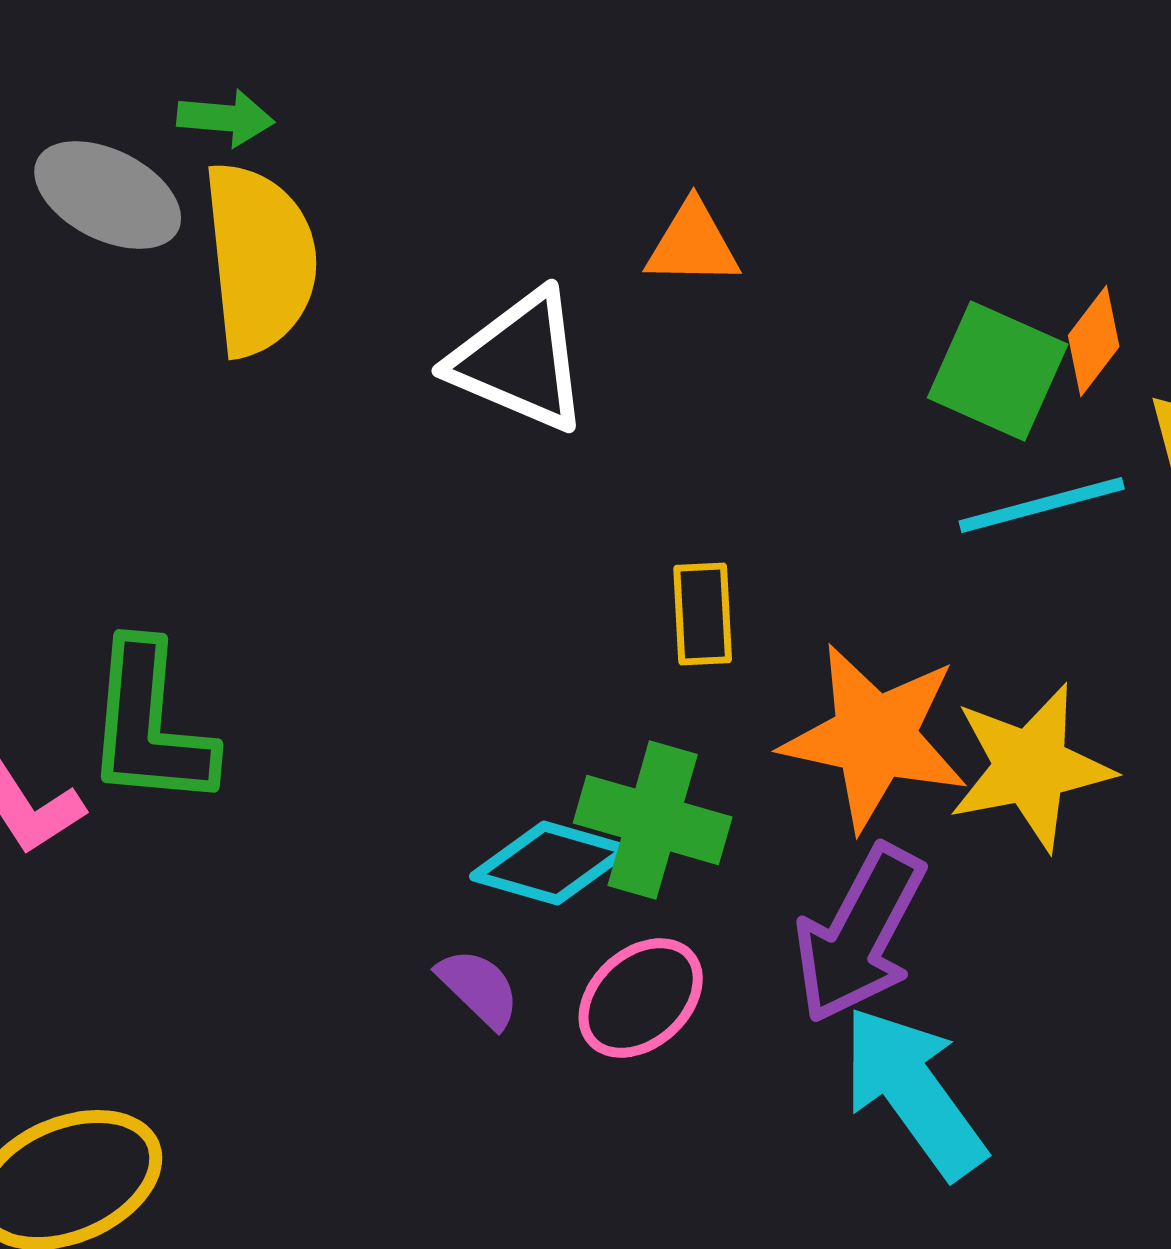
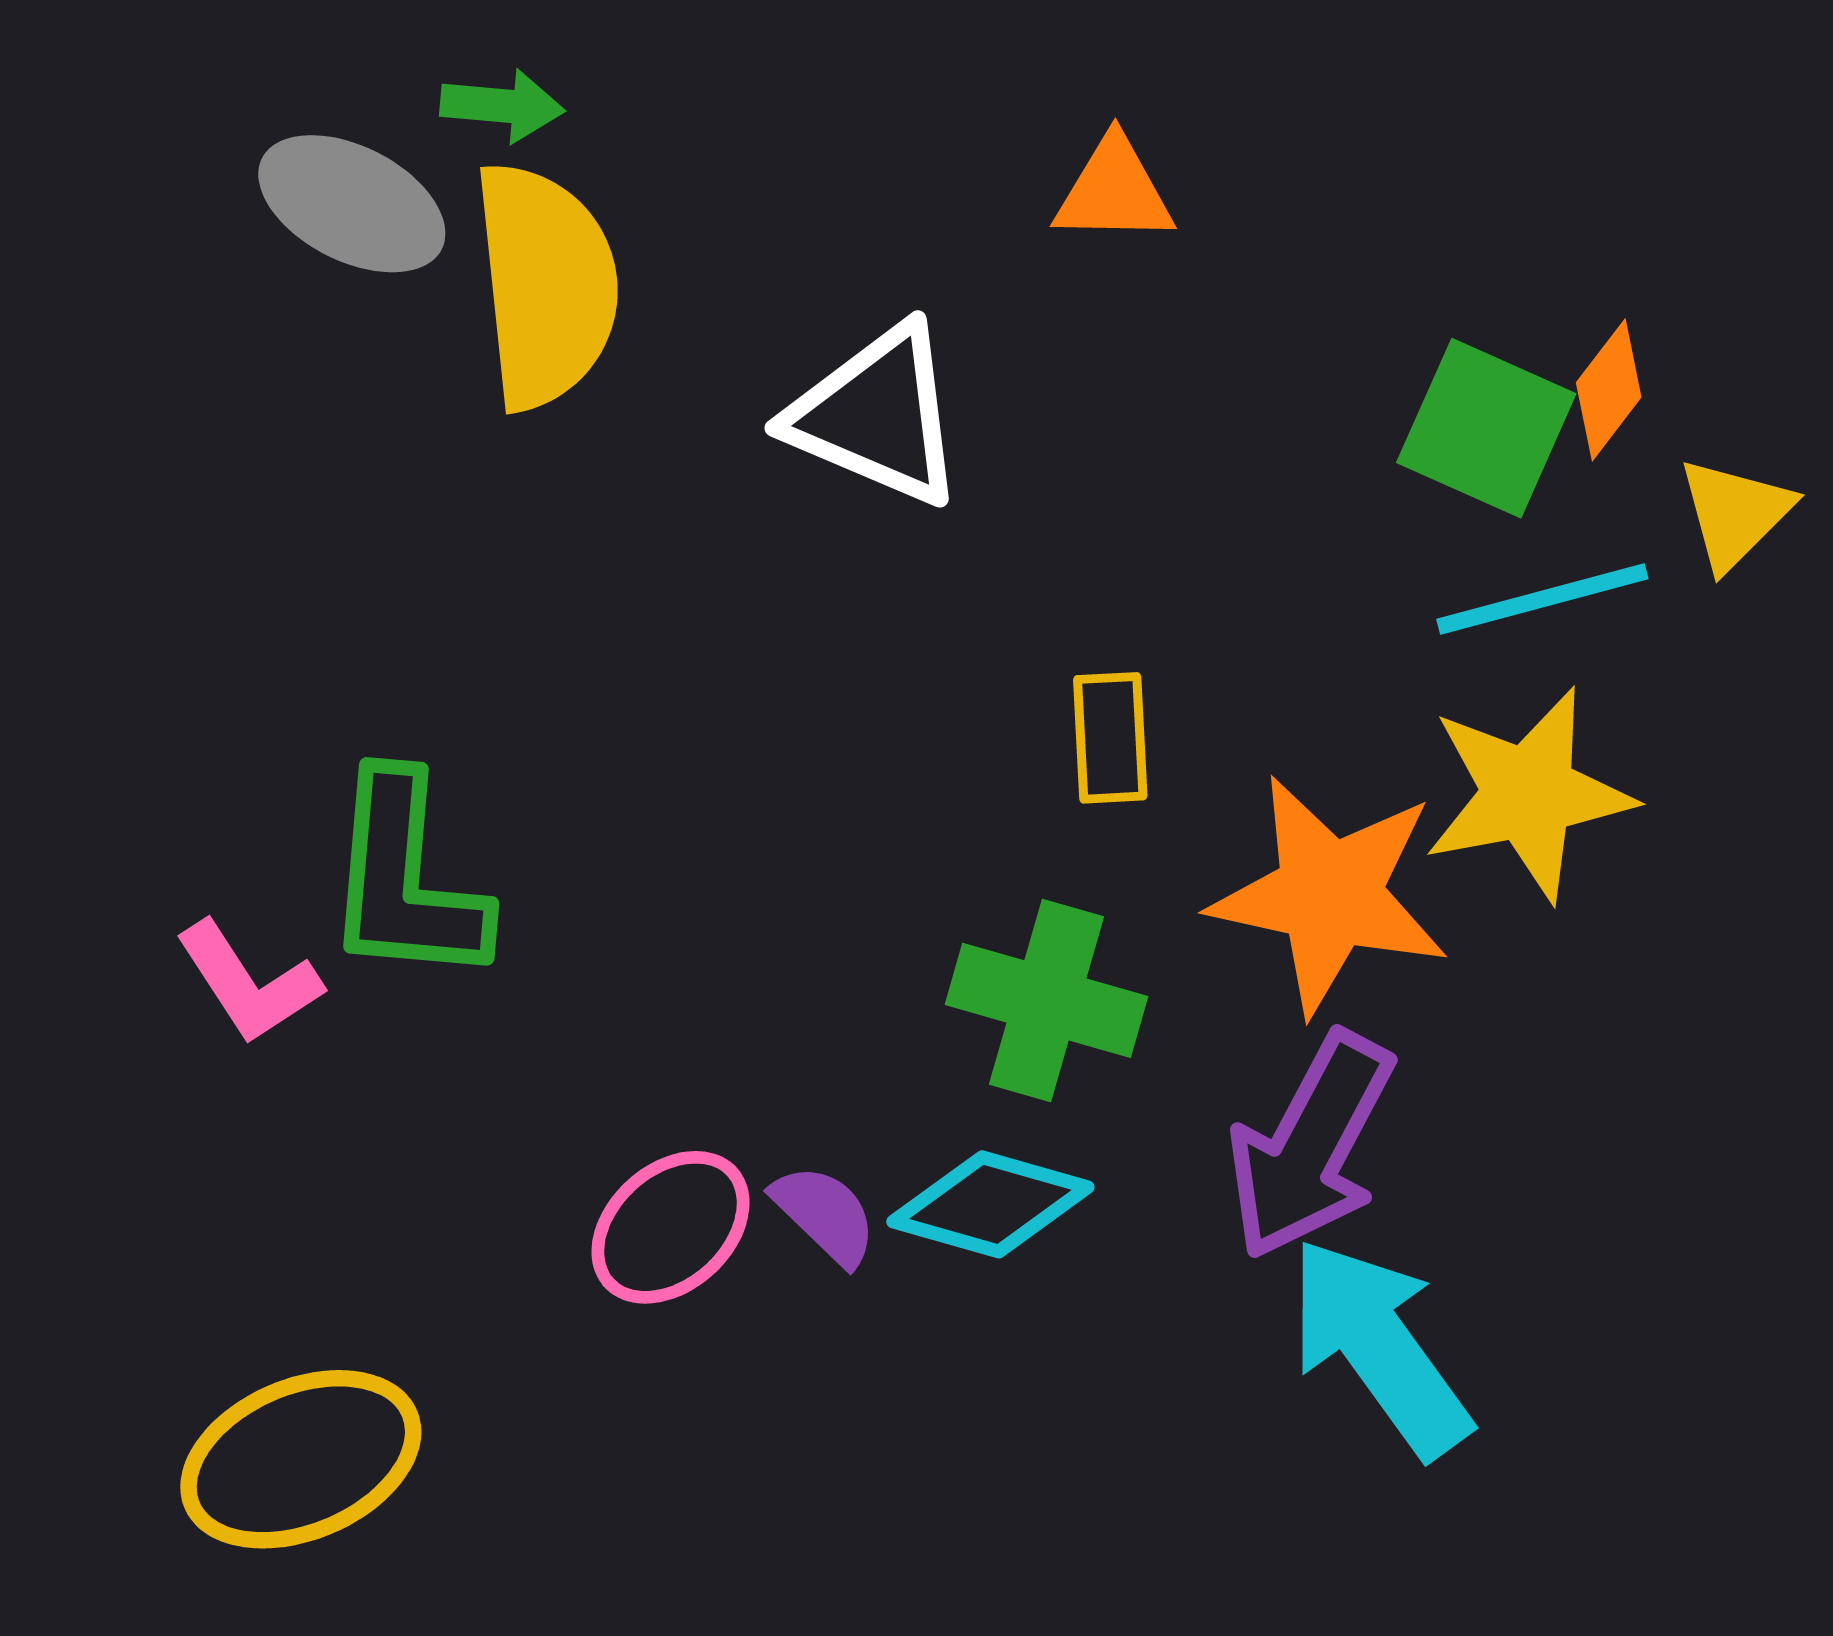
orange triangle: (693, 244) -> (1114, 191), moved
yellow star: (1031, 767) -> (1528, 794), moved
cyan diamond: (551, 863) -> (990, 1204), moved
pink ellipse: (641, 998) -> (670, 1227), moved

